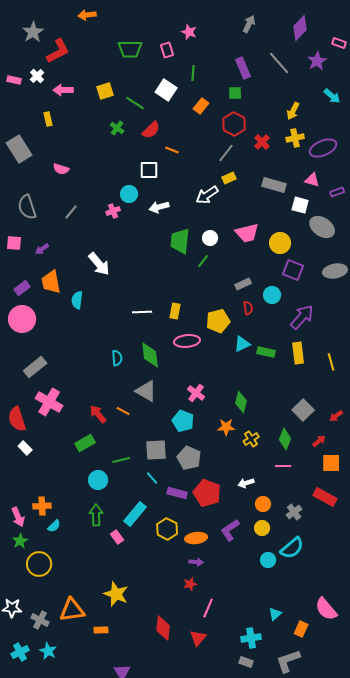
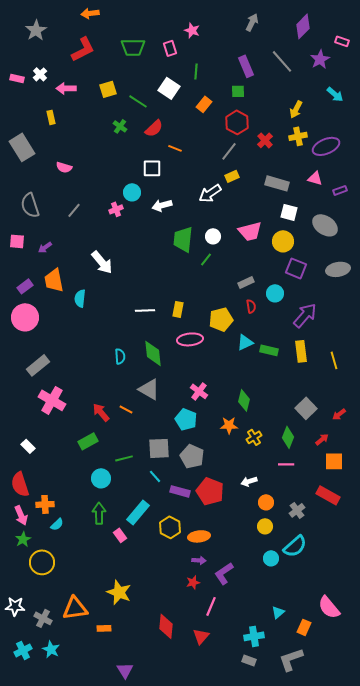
red L-shape: (58, 51) -> (83, 49), moved
white square: (300, 205) -> (289, 212), moved
red semicircle: (17, 419) -> (20, 484), moved
purple L-shape: (230, 530) -> (224, 573), moved

